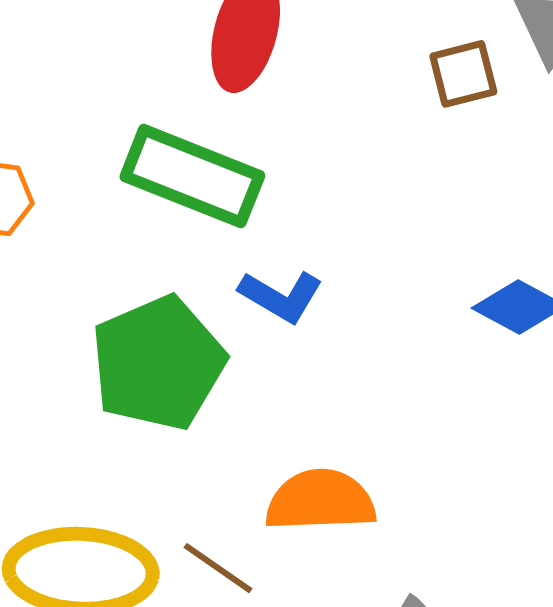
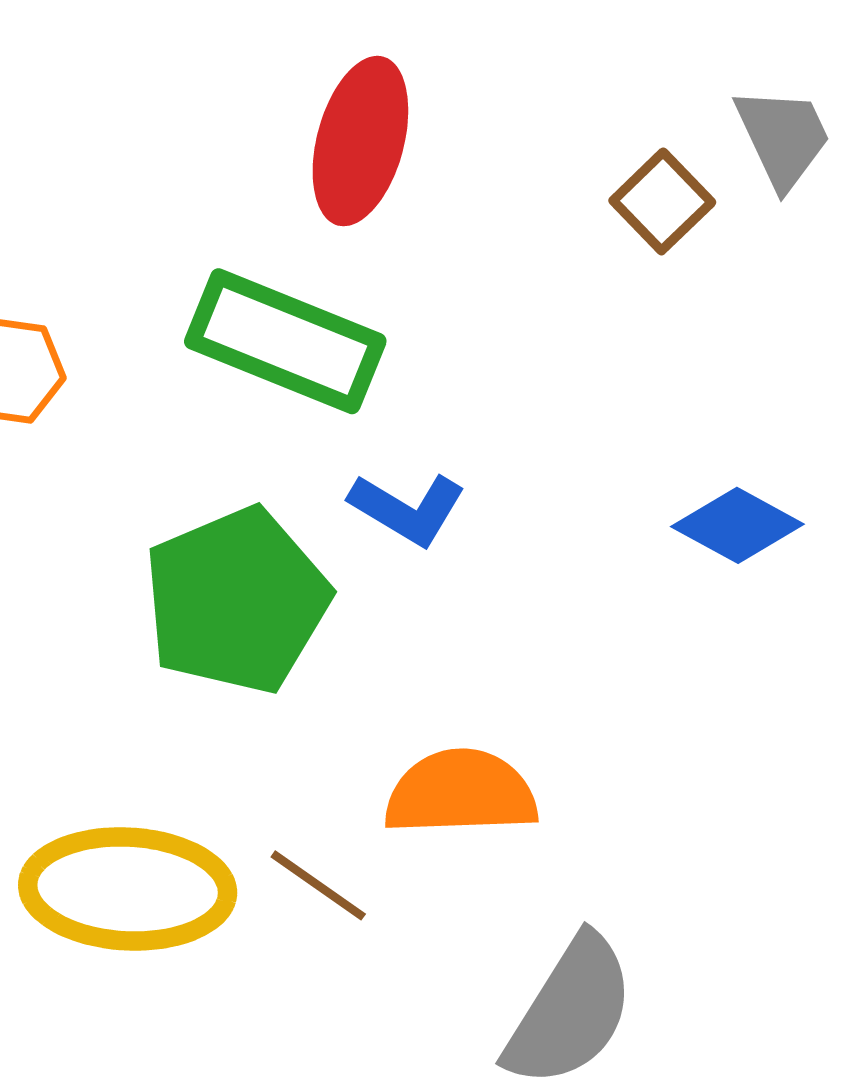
brown square: (463, 74) -> (662, 201), turned -30

